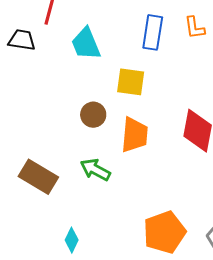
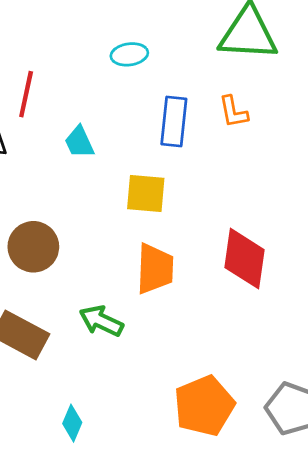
cyan trapezoid: (86, 44) -> (79, 142), size x0.7
brown circle: (93, 115) -> (33, 247), moved, size x1.4

